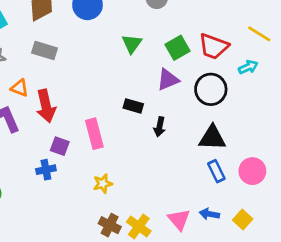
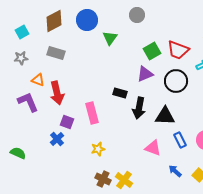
green triangle: (132, 44) -> (110, 38), moved
black arrow: (160, 127) -> (139, 108), size x1.5
black triangle: (212, 138) -> (165, 116), moved
blue cross: (46, 170) -> (57, 139), turned -32
blue arrow: (209, 214) -> (175, 171), turned 32
pink triangle: (179, 220) -> (153, 148), moved, turned -30

